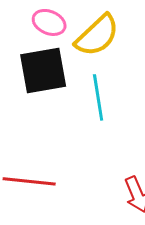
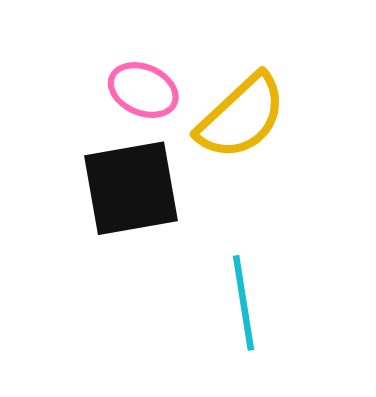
cyan line: (98, 97) -> (243, 303), moved

